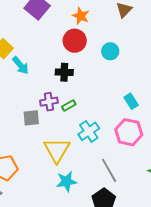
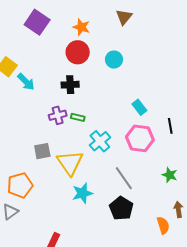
green rectangle: (69, 106) -> (78, 117), turned 48
gray square: (31, 118) -> (42, 151), moved

